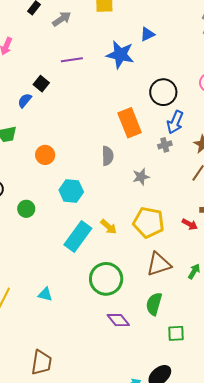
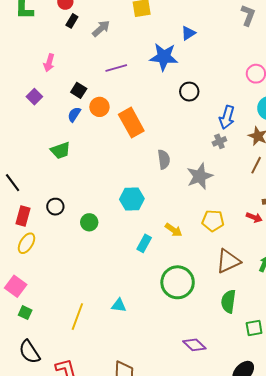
black square: (41, 84) -> (79, 90), moved
black circle: (163, 92) -> (189, 92), moved, size x0.7
orange rectangle: (130, 123) -> (131, 123), moved
orange circle: (45, 155) -> (99, 107), moved
gray star: (141, 177) -> (200, 176), size x1.5
yellow pentagon: (149, 222) -> (213, 221), size x0.7
cyan rectangle: (78, 236) -> (144, 243), size x0.6
purple diamond: (118, 320) -> (194, 345), moved

